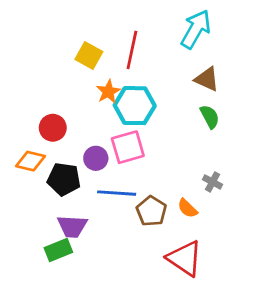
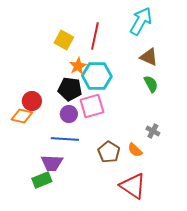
red circle: (53, 128) -> (32, 101), moved
black pentagon: (64, 179) -> (70, 89), moved
blue line: (117, 193) -> (65, 139), moved

